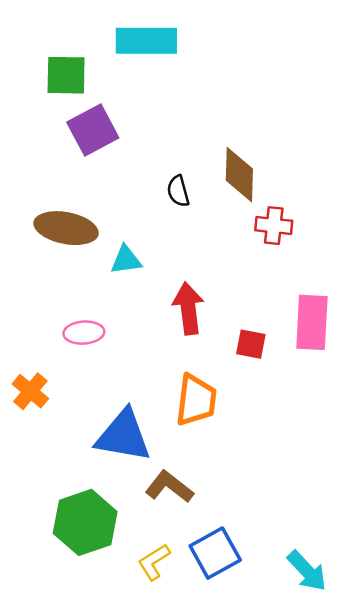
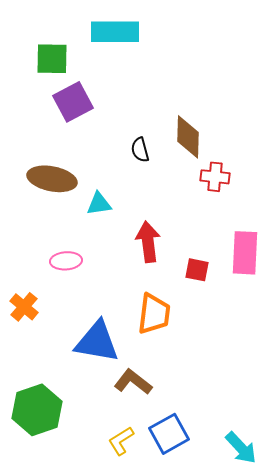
green hexagon: (85, 522) -> (37, 410), moved

